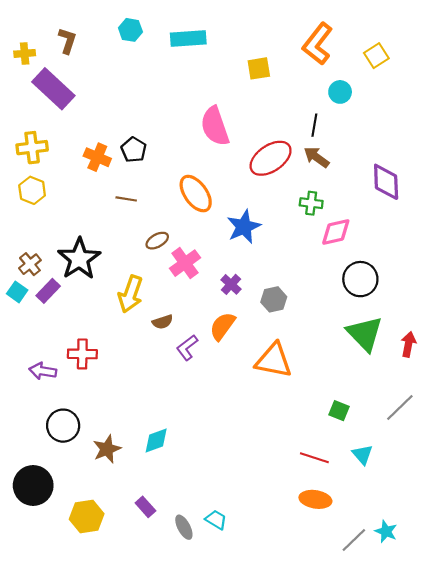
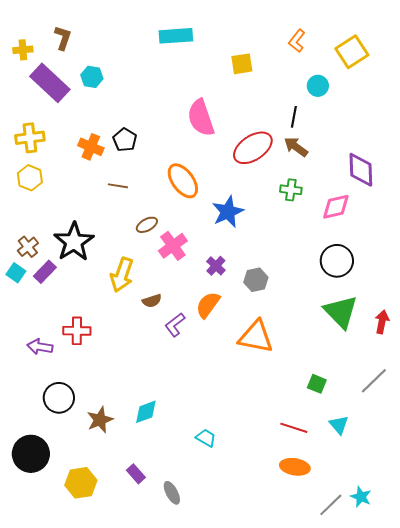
cyan hexagon: (130, 30) -> (92, 77), moved
orange L-shape: (318, 44) -> (297, 41), size x0.6
yellow square: (376, 56) -> (352, 52), size x1.4
pink diamond: (336, 232) -> (336, 207), moved
cyan trapezoid: (216, 520) -> (206, 438), moved

